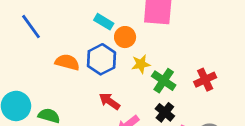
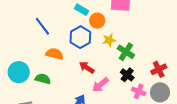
blue line: (31, 27) -> (42, 26), moved
orange semicircle: (67, 62) -> (54, 54), moved
red cross: (205, 80) -> (159, 69), moved

